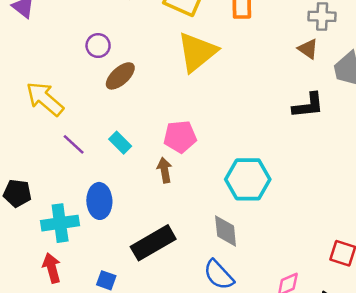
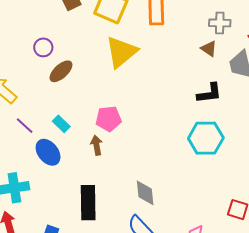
cyan hexagon: (248, 179) -> (206, 138), moved
blue ellipse: (99, 201) -> (48, 152), moved, turned -36
black rectangle: (153, 243) -> (88, 203), turned -60

